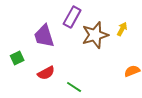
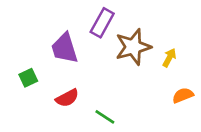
yellow arrow: (122, 29) -> (169, 58), moved

